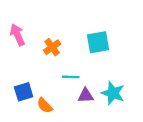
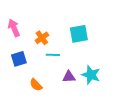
cyan line: (71, 77) -> (53, 55), moved
blue square: (24, 92) -> (19, 59), moved

